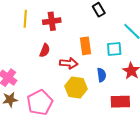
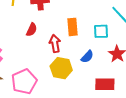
red arrow: (69, 63) -> (55, 44), turned -108
blue semicircle: (102, 75) -> (87, 57), turned 48

